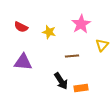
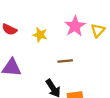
yellow triangle: (102, 45) -> (98, 30), moved

